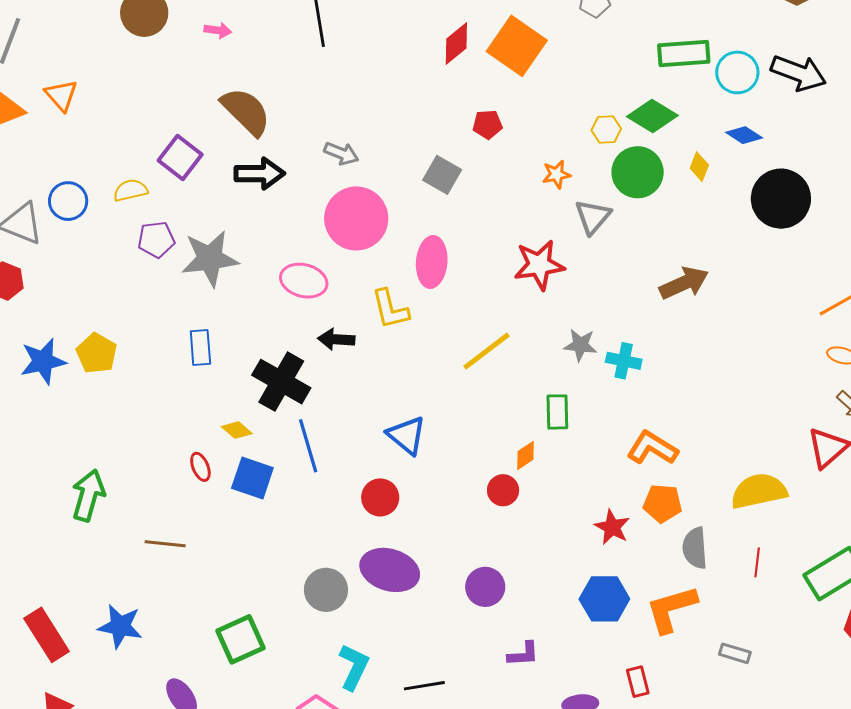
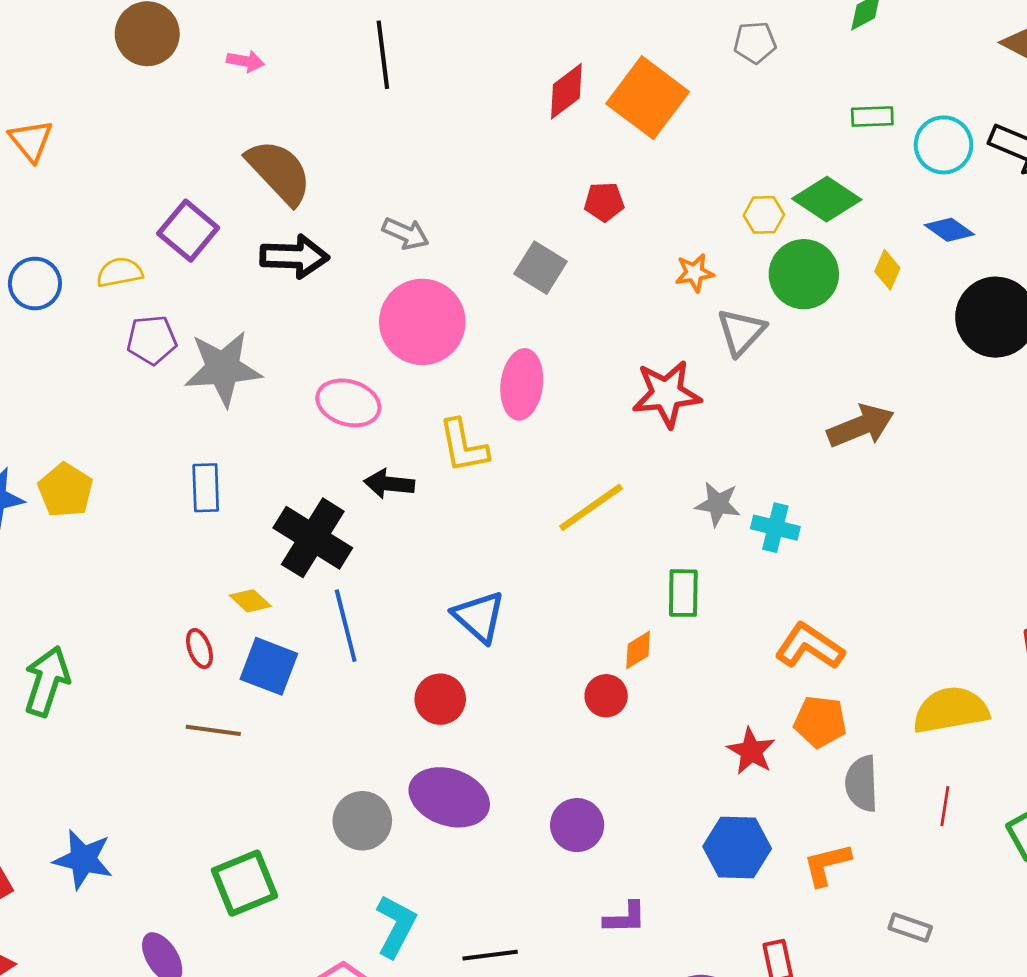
green rectangle: (684, 53) -> (872, 116), size x0.6
brown line: (165, 544) -> (213, 730), moved
orange L-shape: (671, 609) -> (827, 864), size x0.7

